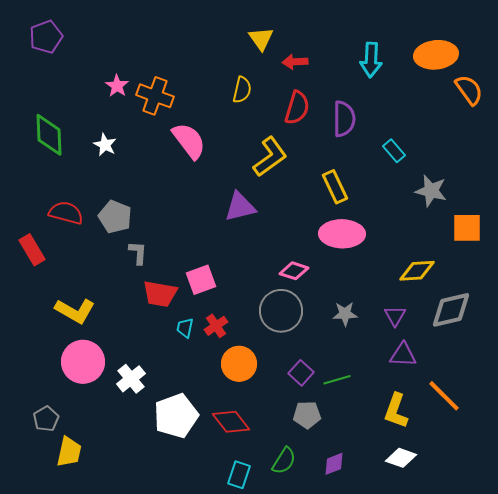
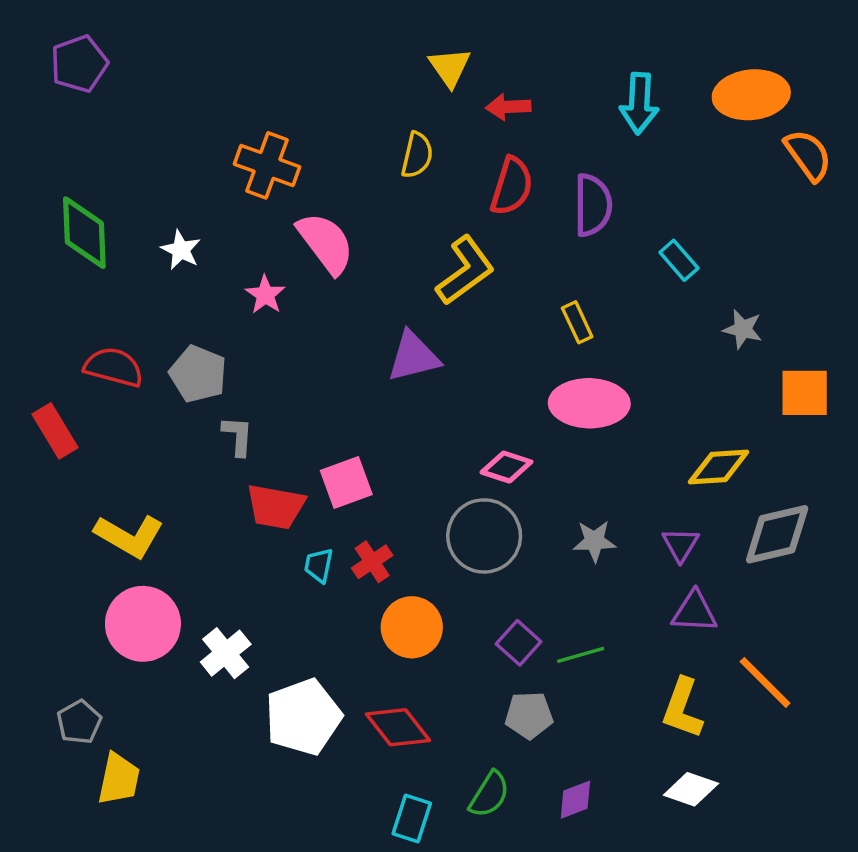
pink star: (117, 86) -> (265, 295), moved
yellow rectangle: (335, 187) -> (577, 322), size x0.7
gray star: (431, 191) -> (743, 329), size x0.7

